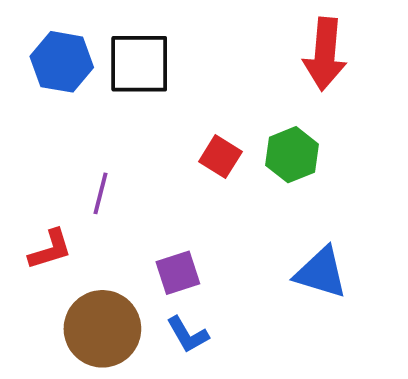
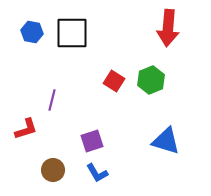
blue hexagon: (62, 62) -> (32, 32), size x0.7
brown circle: (102, 329) -> (53, 170), size x0.6

